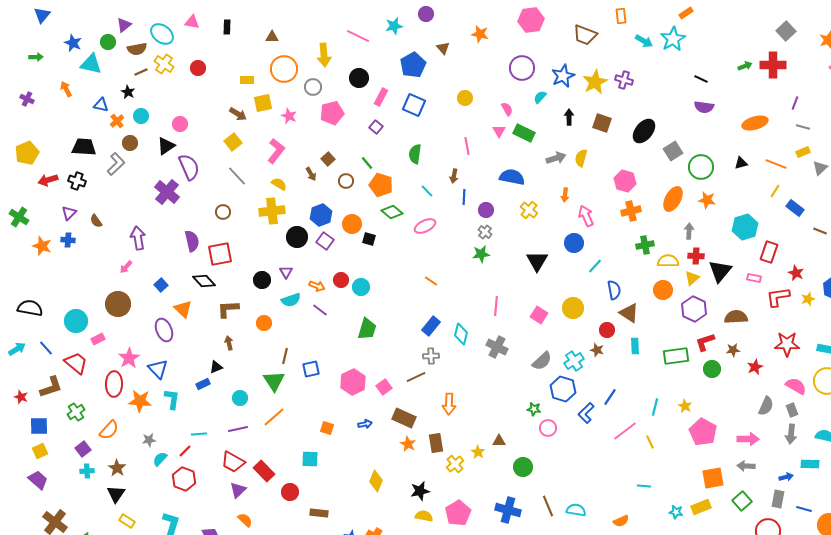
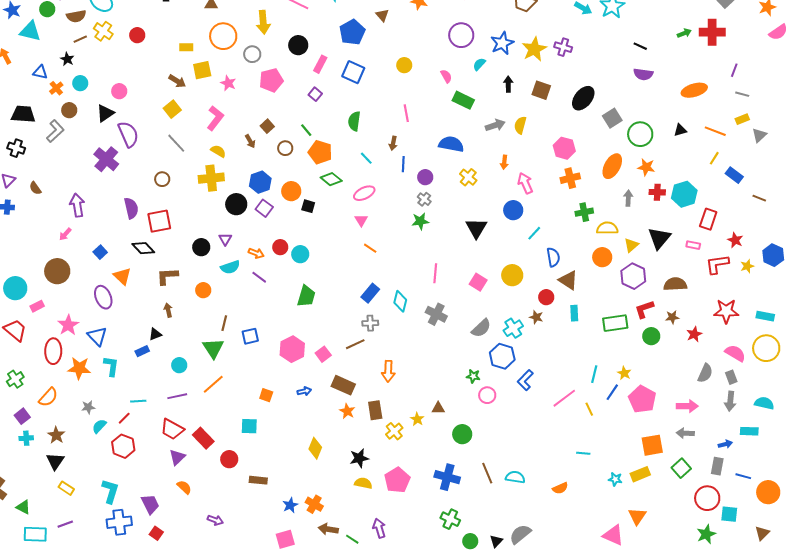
pink triangle: (499, 131) -> (361, 220), moved
red cross: (696, 256) -> (657, 192), moved
blue line: (610, 397) -> (612, 392), moved

